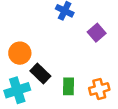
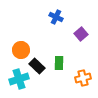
green rectangle: (69, 86) -> (59, 63), moved

